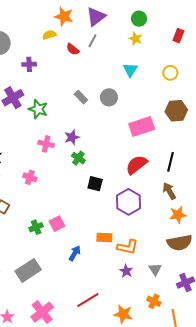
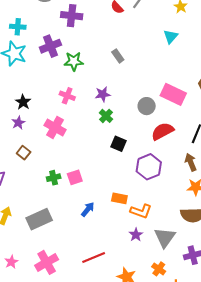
purple cross: (29, 64) -> (72, 16), size x1.5
gray circle: (109, 97) -> (147, 106), moved
green star: (38, 109) -> (74, 61), turned -30
pink rectangle: (142, 127) -> (173, 94), turned 35
pink cross: (46, 144) -> (67, 96), moved
pink cross: (30, 177) -> (55, 127), size x1.5
gray triangle: (155, 269) -> (165, 237), size x1.6

